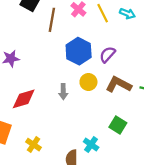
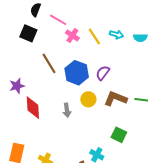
brown line: (52, 20) -> (49, 63), moved, turned -35
red diamond: (24, 99) -> (33, 108), moved, turned -70

